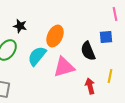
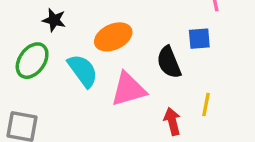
orange ellipse: (55, 36) -> (113, 37), turned 40
cyan semicircle: (37, 56) -> (83, 71), turned 105

